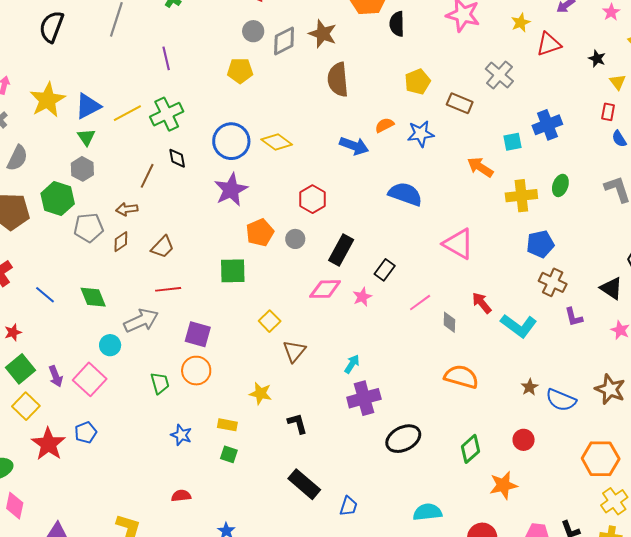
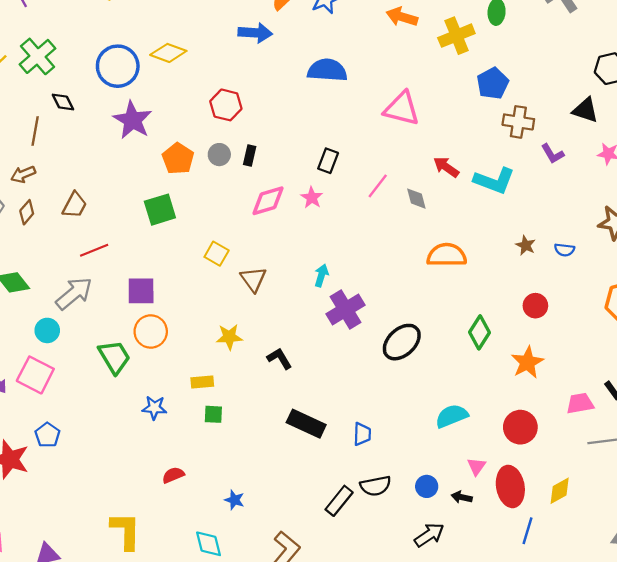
black rectangle: (341, 250) -> (250, 155), moved, size x0.6
green trapezoid: (160, 383) -> (114, 357), size x1.4
blue semicircle: (561, 400) -> (564, 250), size x0.6

